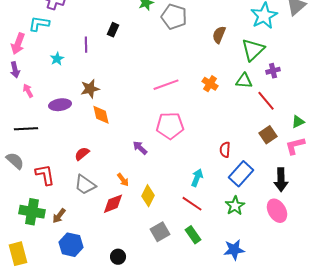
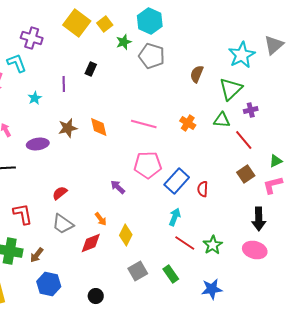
cyan L-shape: (39, 24) -> (17, 63), turned 60
pink line: (166, 85) -> (144, 124), turned 35
orange diamond: (101, 115) -> (99, 127), moved
blue rectangle: (241, 174) -> (177, 181), moved
red line: (192, 204) -> (185, 243), moved
pink ellipse: (277, 211) -> (255, 250), turned -45

